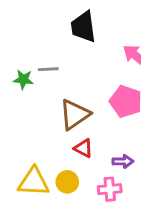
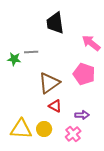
pink cross: (110, 189) -> (73, 134), turned -35

